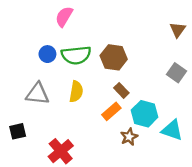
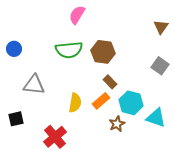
pink semicircle: (64, 17) -> (77, 15), moved
blue circle: (47, 54) -> (14, 49), moved
yellow semicircle: (76, 92) -> (75, 103), moved

